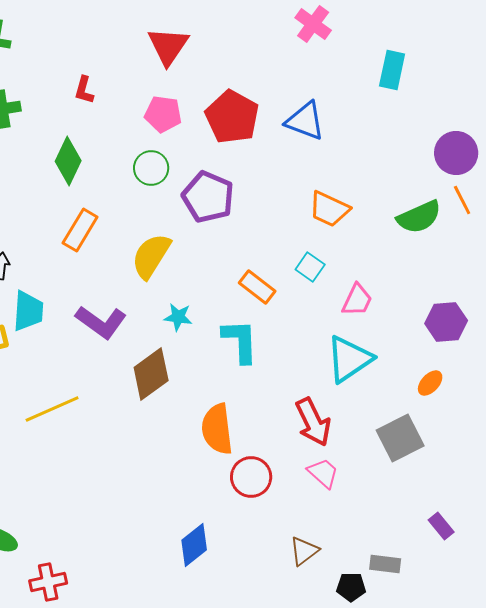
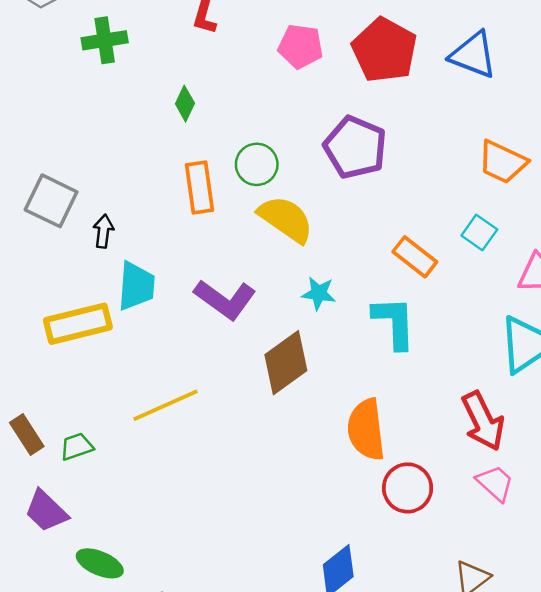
green diamond: (68, 161) -> (185, 104), size x0.6
green circle: (151, 168) -> (257, 164), moved
orange rectangle: (80, 230) -> (200, 187), turned -39
yellow semicircle: (151, 256) -> (286, 219), turned 93

